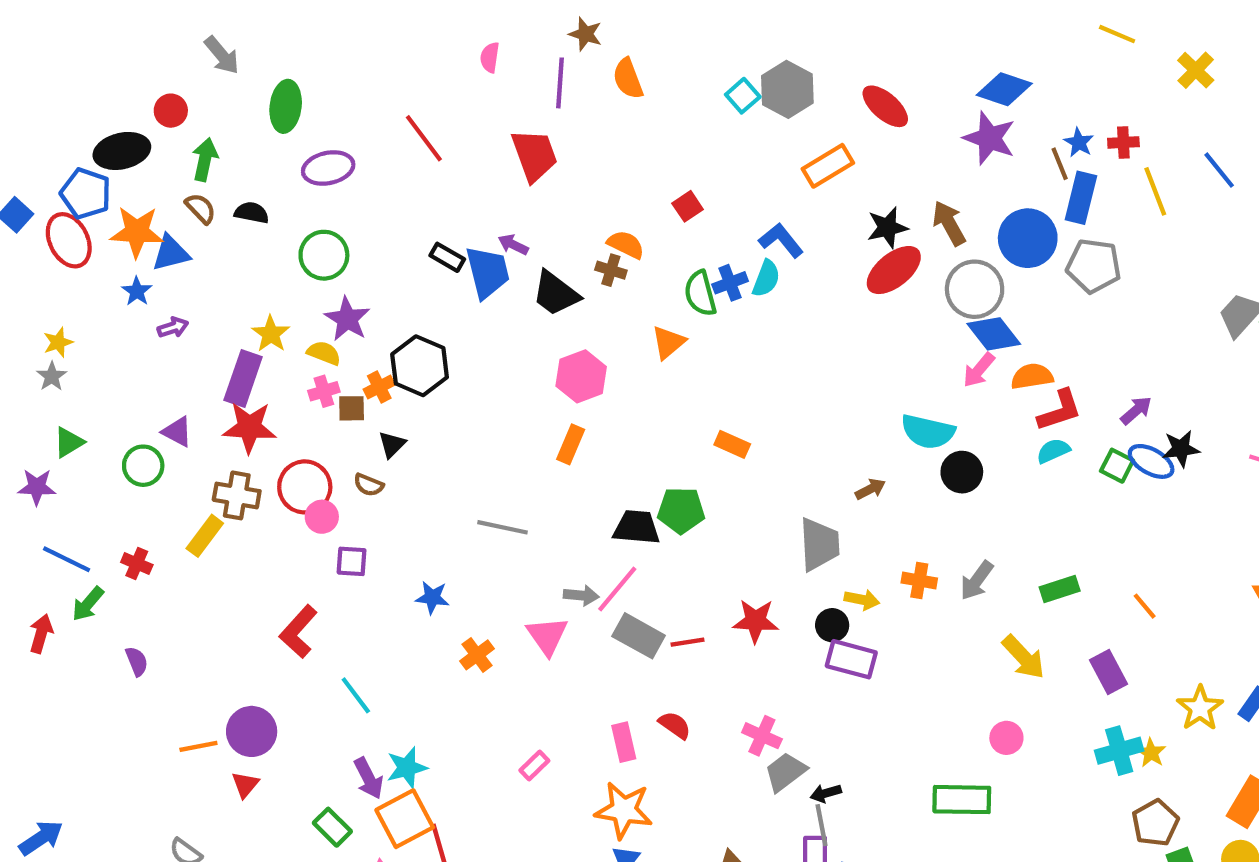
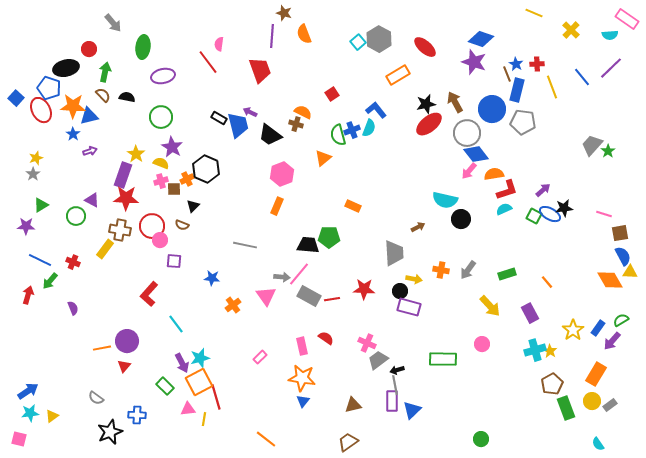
pink semicircle: (490, 57) -> (219, 44), moved
green rectangle: (962, 800) -> (443, 359), moved

